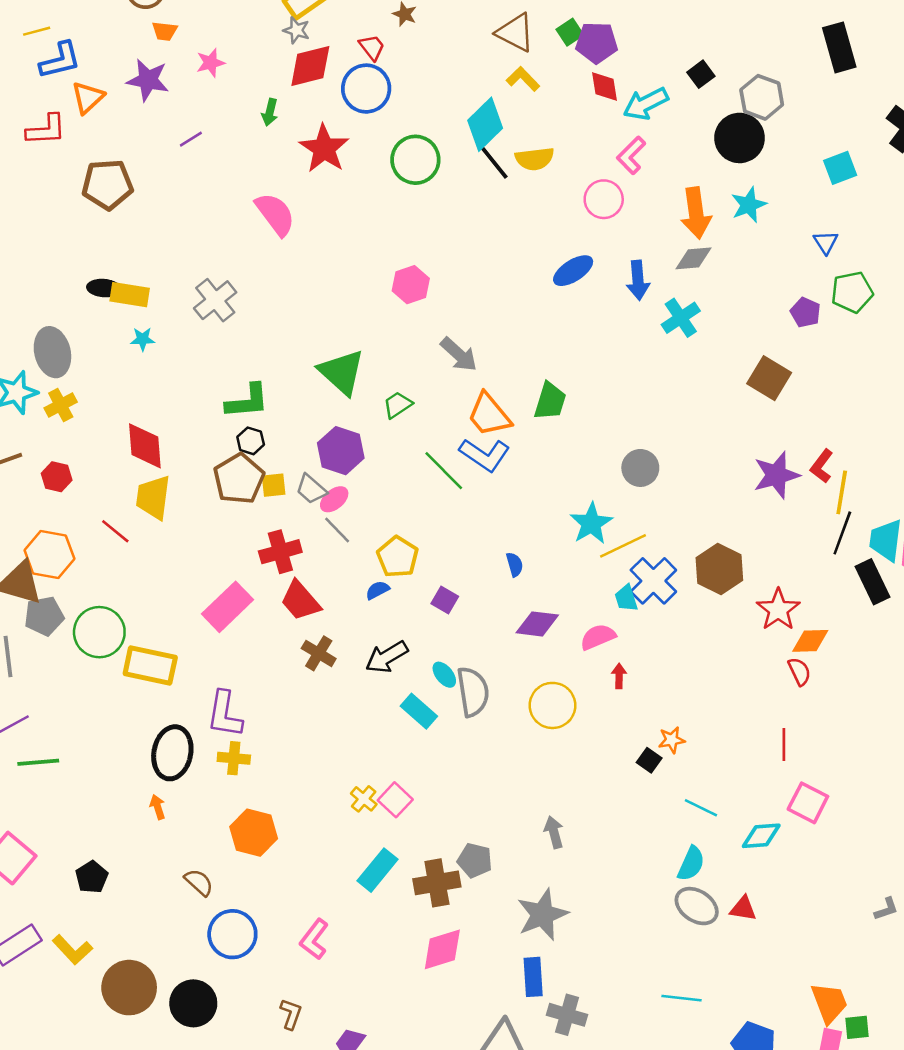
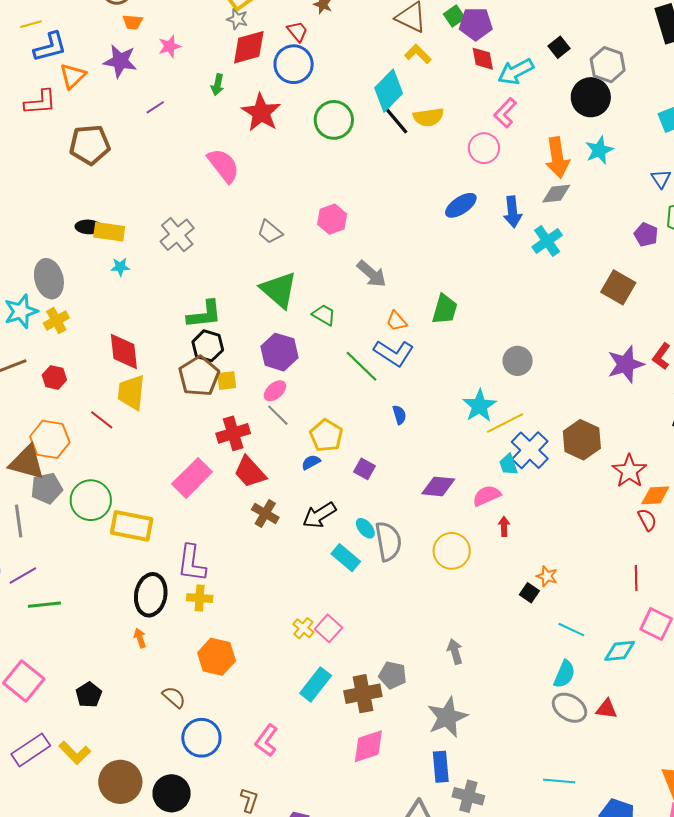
green trapezoid: (398, 405) -> (324, 315), turned 65
orange trapezoid: (489, 415) -> (397, 321), size x0.6
black hexagon: (251, 441) -> (208, 346), size x1.4
gray trapezoid: (311, 489) -> (270, 232), moved
blue semicircle: (515, 564) -> (399, 415), moved
orange star: (672, 740) -> (547, 576), turned 30

